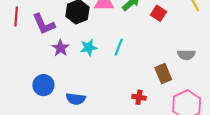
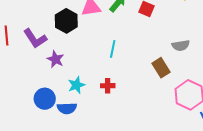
cyan star: (89, 47) -> (76, 85), moved
red cross: (139, 97) -> (108, 86), moved
blue semicircle: (76, 99) -> (67, 108), moved

